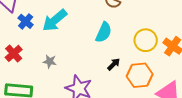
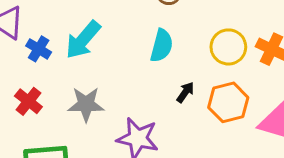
gray star: (50, 61) -> (86, 104), size x1.6

